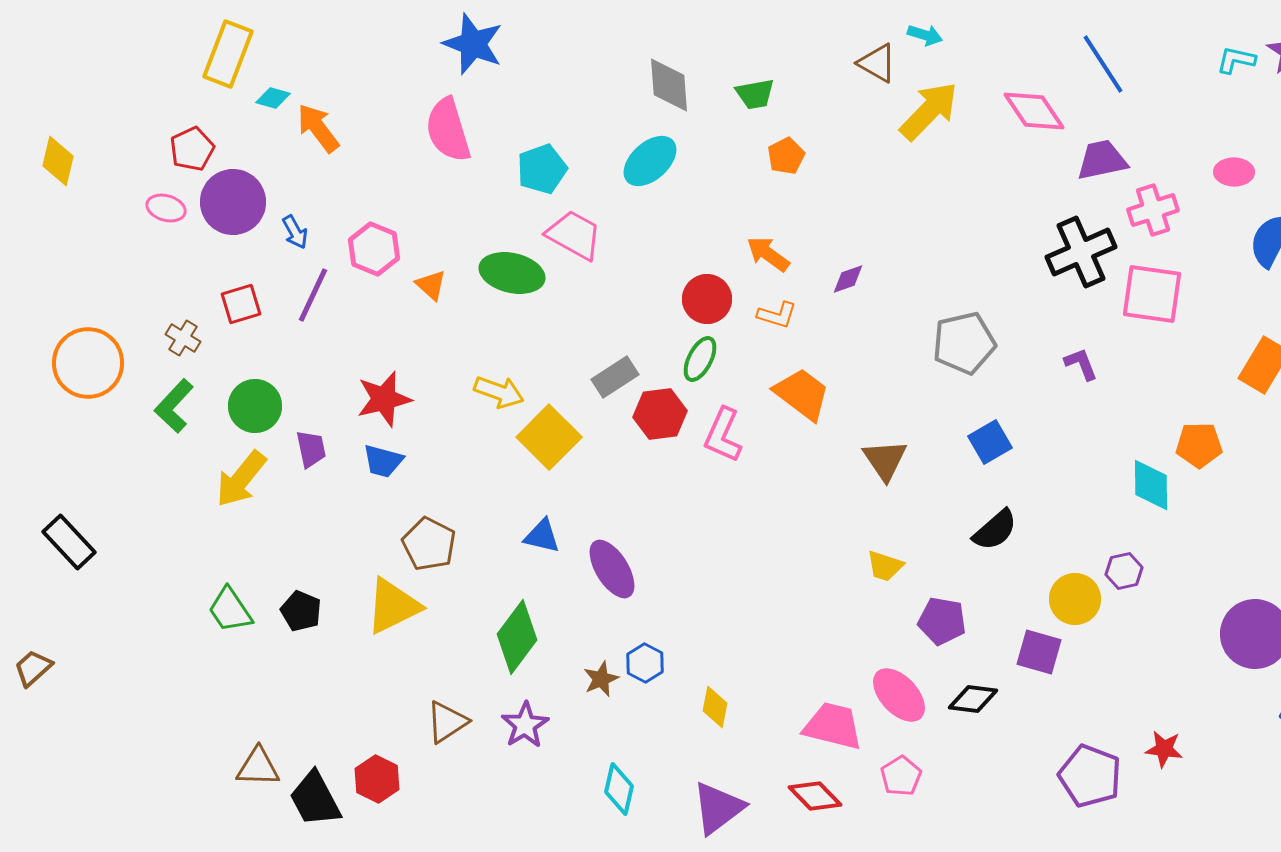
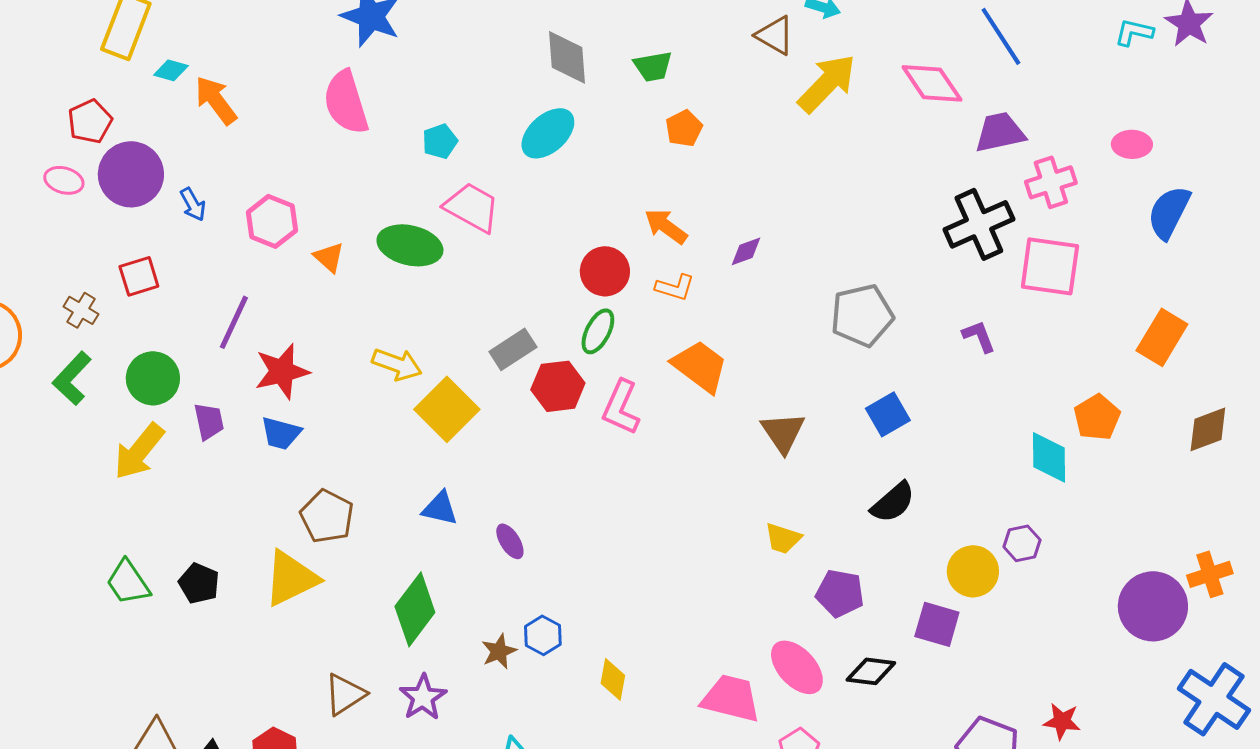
cyan pentagon: (542, 169) -> (440, 141), size x0.7
purple line: (313, 295) -> (234, 322), moved
orange pentagon: (1199, 445) -> (1097, 417), turned -30
purple ellipse: (612, 569) -> (510, 541), size x0.6

